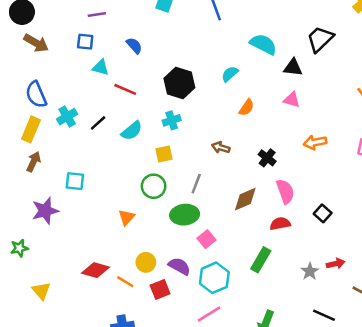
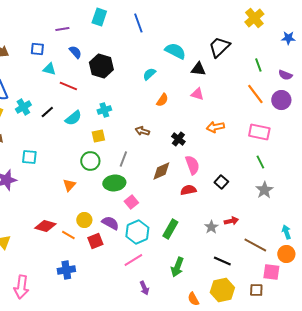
purple line: (97, 15) -> (62, 29), moved
black hexagon: (179, 83) -> (101, 66), moved
green rectangle: (261, 260) -> (170, 229), moved

